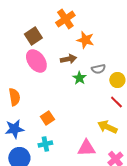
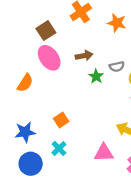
orange star: (85, 40) -> (117, 23), moved
orange semicircle: (14, 97) -> (25, 83), moved, turned 42
cyan cross: (45, 144) -> (59, 148), turned -32

